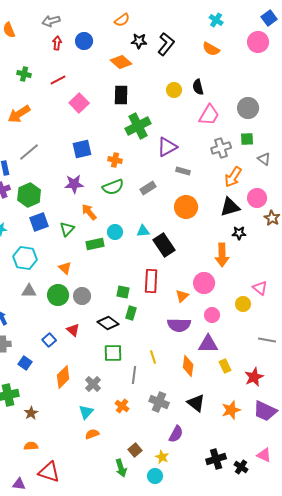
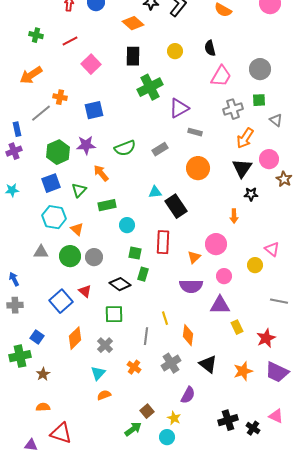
yellow circle: (174, 90) -> (175, 51), moved
orange cross: (115, 160) -> (60, 97), moved
green hexagon: (29, 195) -> (58, 152), moved
black triangle: (230, 207) -> (242, 168), turned -40
cyan circle: (115, 232) -> (127, 225), moved
orange arrow: (222, 255) -> (234, 216), size x0.6
cyan hexagon: (25, 258) -> (54, 217), moved
blue square: (49, 340) -> (61, 301), size x1.6
green square: (113, 353) -> (114, 314), moved
blue square: (25, 363) -> (37, 337), moved
orange diamond: (188, 366) -> (188, 335), moved
gray cross: (159, 402) -> (171, 363), turned 36
green arrow: (121, 468) -> (133, 429), turned -108

